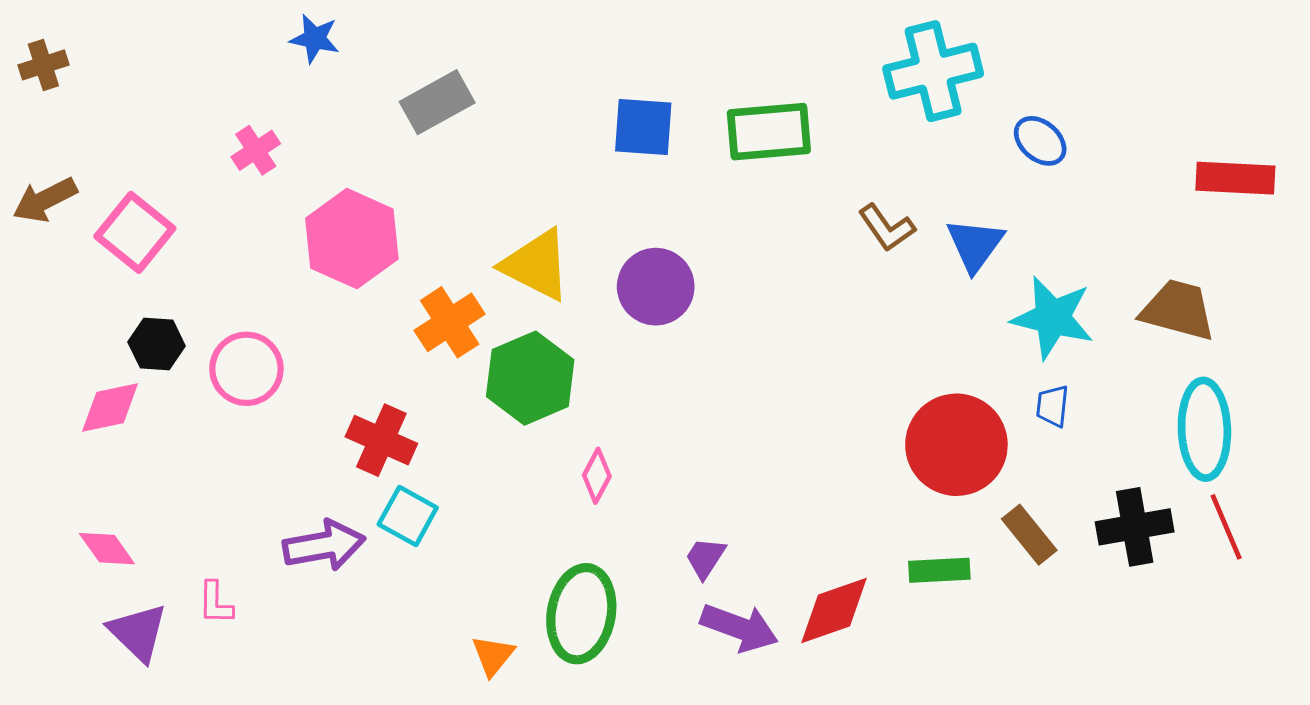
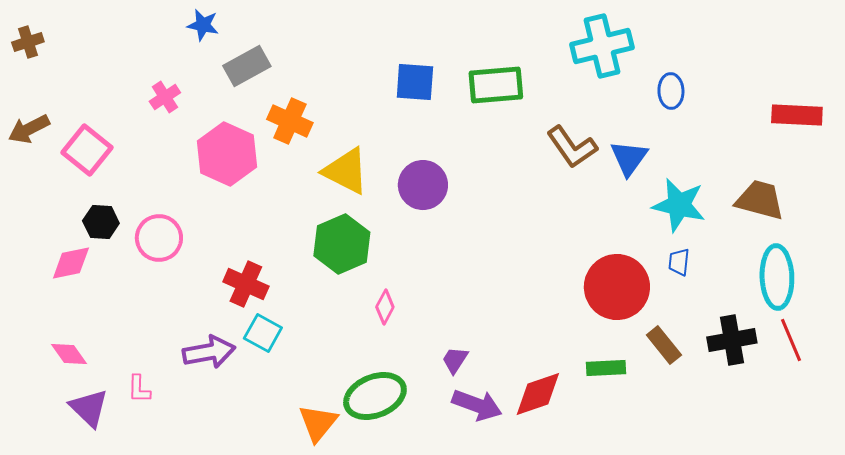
gray rectangle: (437, 102) -> (247, 66), moved
blue ellipse: (1040, 141) -> (671, 91), turned 48
brown L-shape: (887, 228) -> (572, 147), size x1.4
orange cross: (450, 322) -> (290, 121), moved, turned -33
green ellipse: (581, 614) -> (375, 396), turned 58
orange triangle: (493, 656) -> (318, 423), size x1.4

